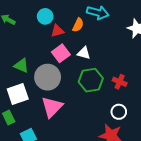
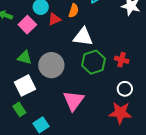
pink square: (61, 53) -> (27, 25), moved
white triangle: (84, 53) -> (83, 37), size x1.5
pink triangle: (52, 107) -> (74, 101), moved

